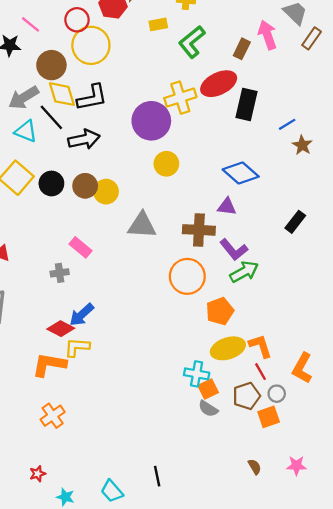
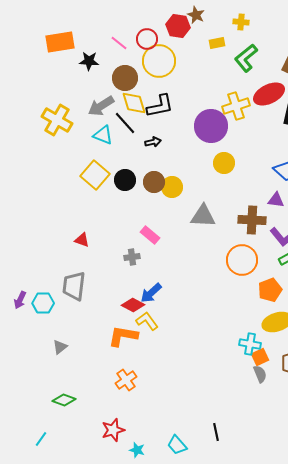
pink line: (31, 24) -> (119, 43), moved
black arrow: (84, 139) -> (153, 142), size x0.6
yellow L-shape: (77, 347) -> (147, 321), turned 50
gray semicircle: (208, 409) -> (260, 374), turned -144
red star: (38, 474) -> (113, 430), size x1.6

